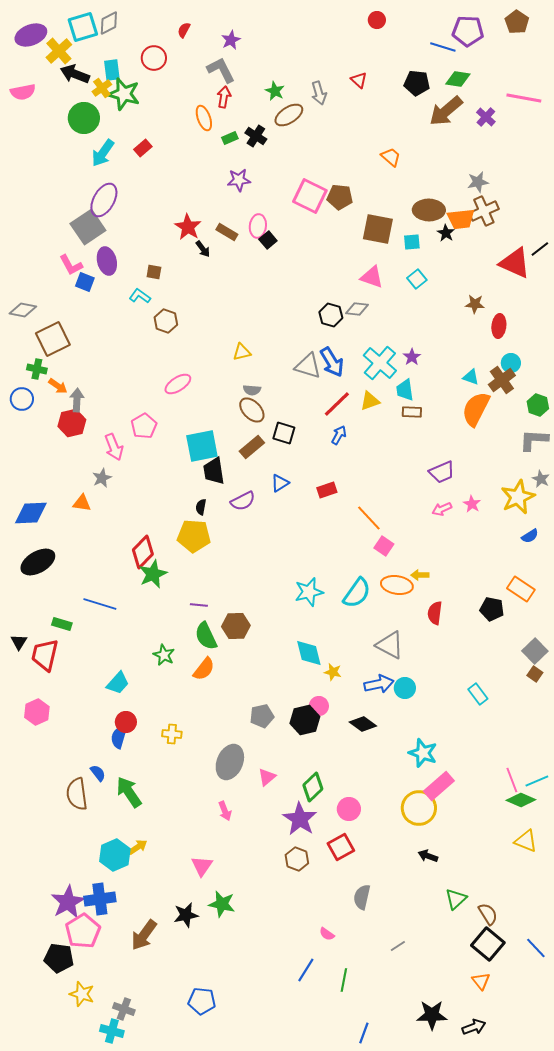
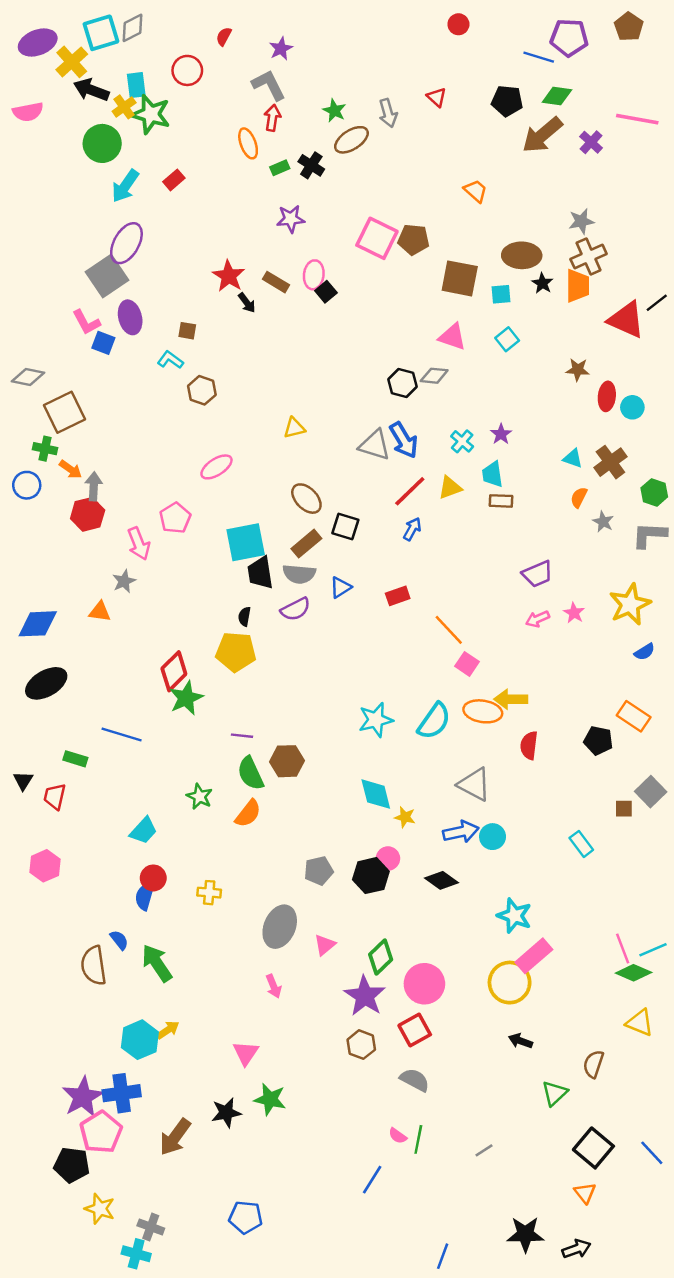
orange trapezoid: (461, 219) -> (578, 286), moved, turned -84
cyan cross: (380, 363) -> (462, 441), size x0.6
cyan circle: (511, 363) -> (632, 407), moved
gray semicircle: (252, 390) -> (299, 574), moved, size x1.5
orange semicircle: (476, 409) -> (579, 497), size x0.5
gray star: (541, 479) -> (603, 522), moved
yellow arrow: (420, 575) -> (511, 699), size x1.5
red trapezoid: (45, 655) -> (55, 796), size x0.7
brown square: (535, 674) -> (624, 809), moved, turned -35
pink circle: (349, 809) -> (424, 984), size x1.4
gray semicircle: (362, 897) -> (415, 1080), moved, turned 105
brown semicircle: (488, 914) -> (593, 1064), moved, turned -130
green line: (344, 980) -> (418, 1139), moved

